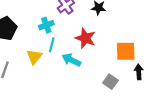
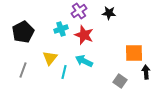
red star: (85, 38) -> (84, 35), moved
cyan line: (52, 45) -> (64, 72), moved

